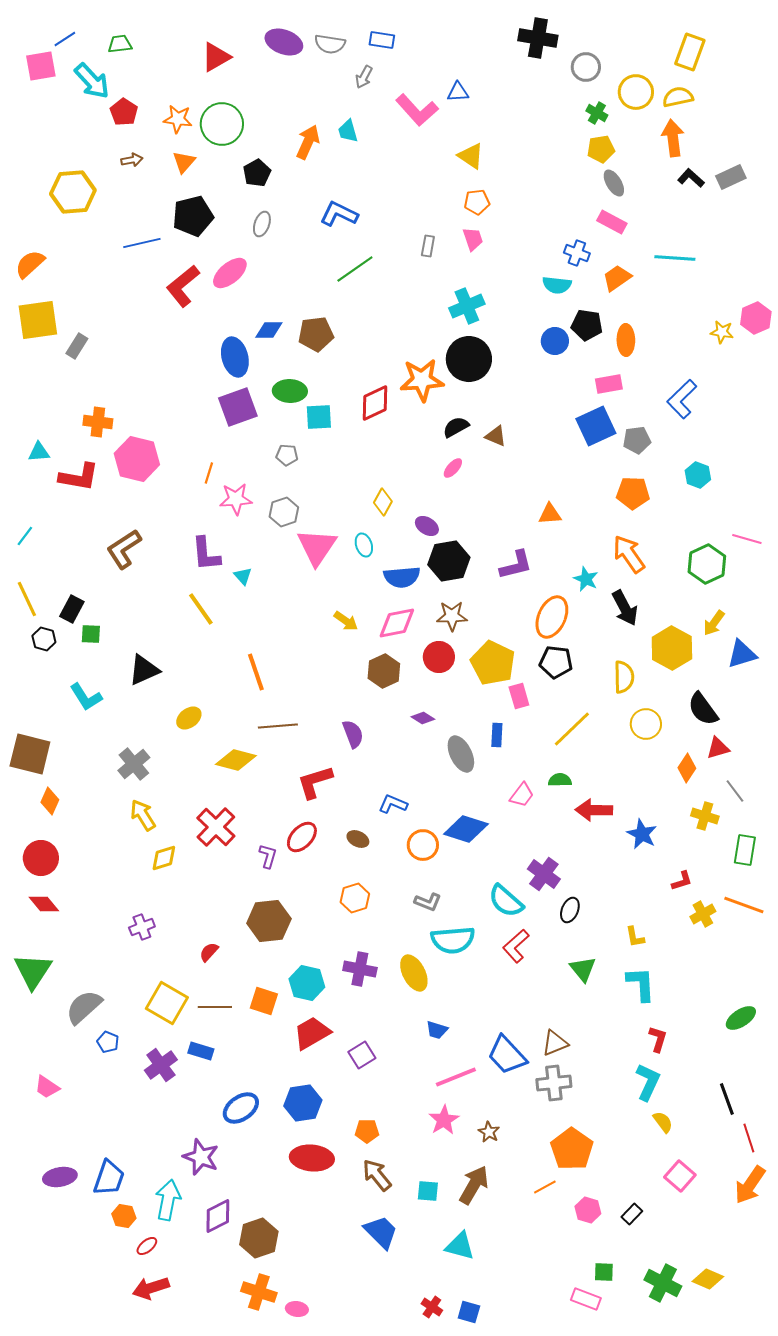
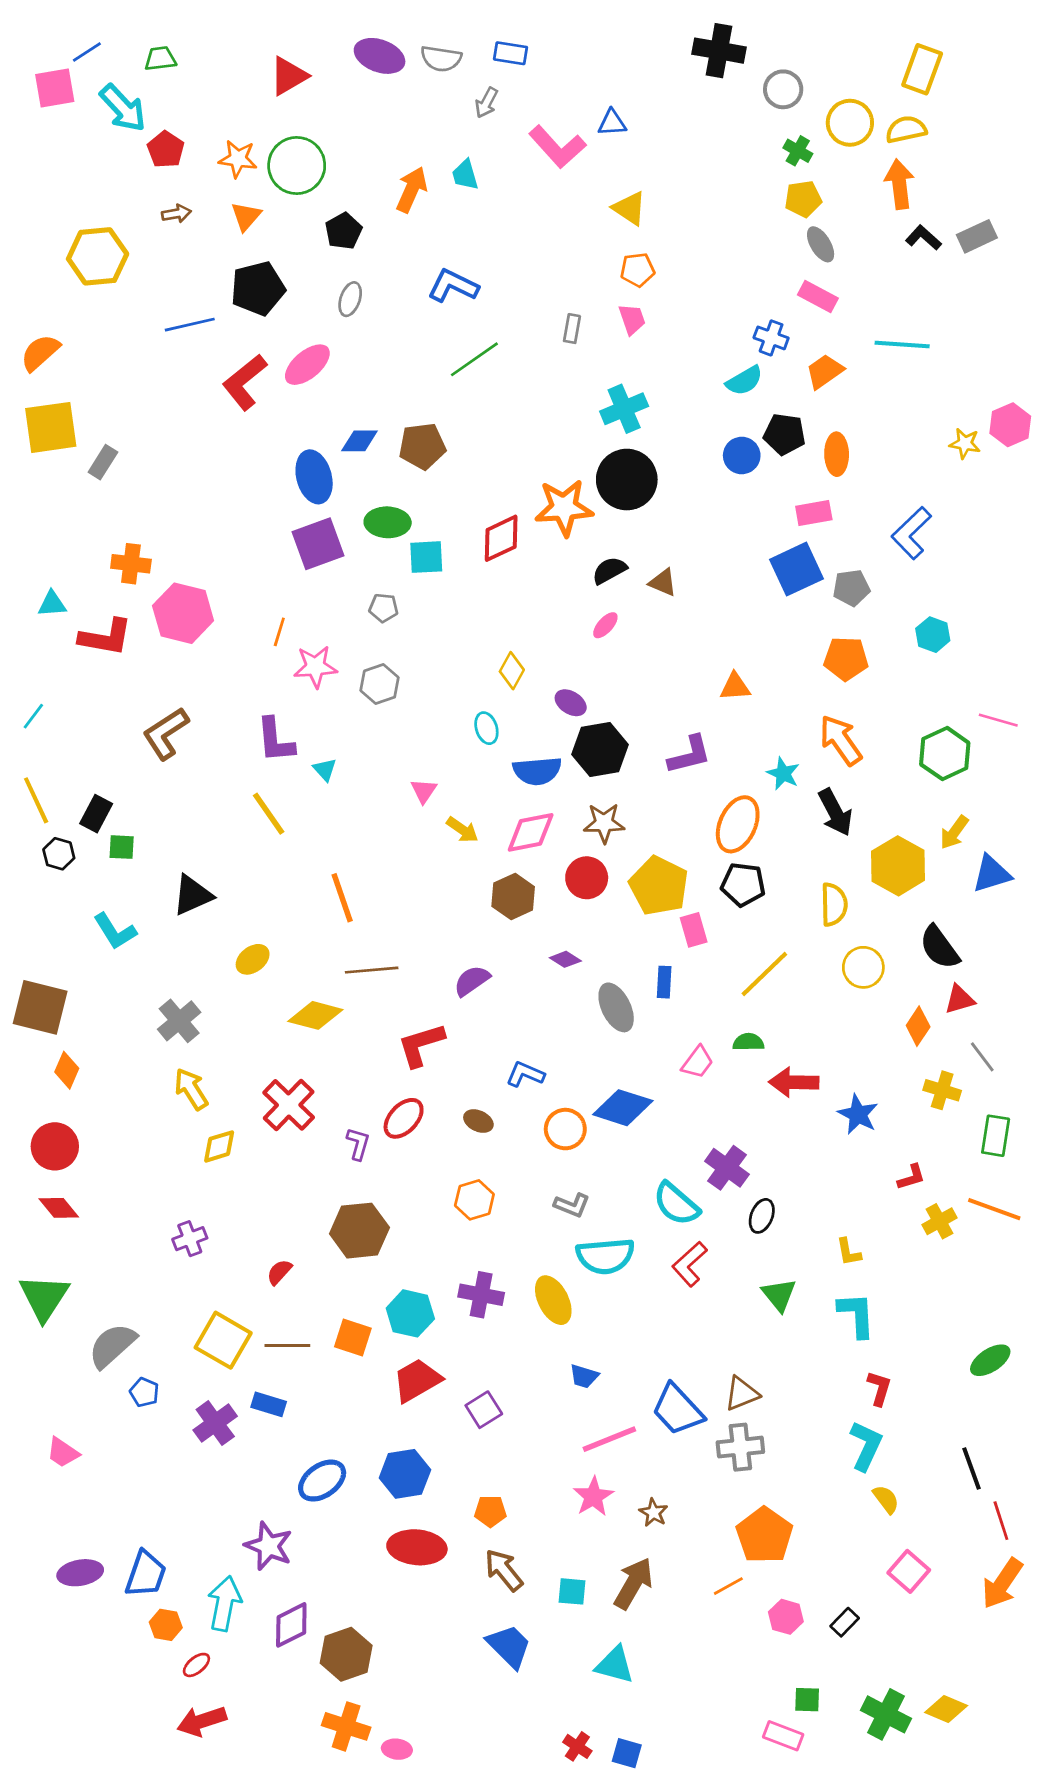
cyan semicircle: (557, 285) -> (744, 381), turned -36
pink triangle: (317, 547) -> (424, 791), moved, size x0.5
purple semicircle: (353, 734) -> (472, 981), turned -104

